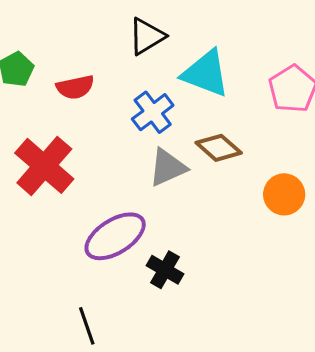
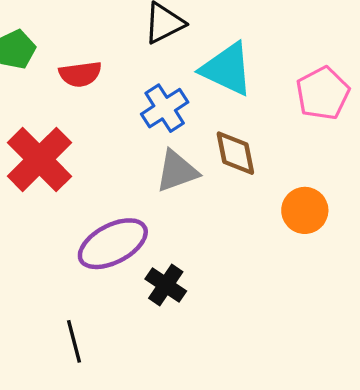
brown diamond: (219, 148) -> (235, 153), turned 33

